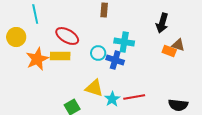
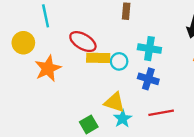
yellow rectangle: (60, 56) -> (98, 58), moved
blue cross: (115, 60) -> (148, 79), moved
cyan star: (112, 99) -> (123, 119), moved

